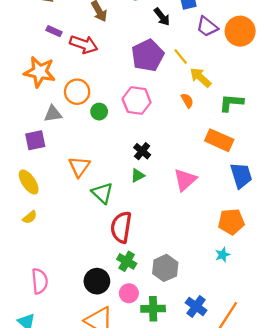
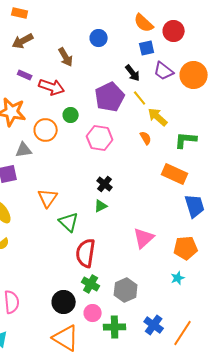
black arrow: (162, 17) -> (133, 73), moved
green circle: (99, 112) -> (71, 115), moved
pink triangle: (185, 180) -> (144, 238), moved

